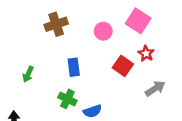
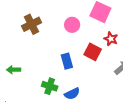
blue rectangle: (74, 67) -> (67, 61), moved
green arrow: (28, 74) -> (14, 70), turned 72

